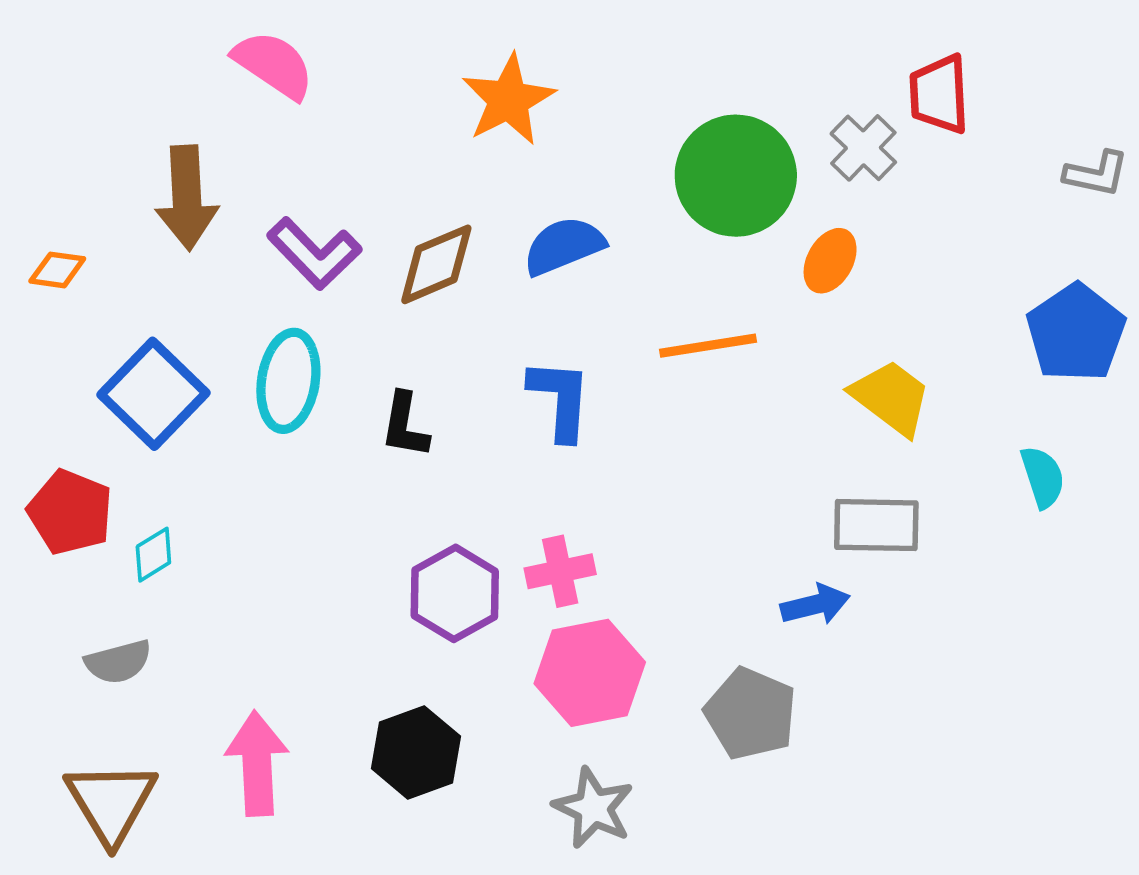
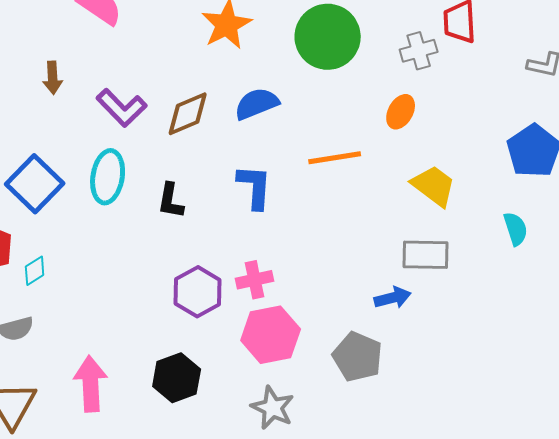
gray cross: (863, 148) -> (419, 51), turned 30
green circle: (736, 176) -> (328, 37), moved
brown arrow: (187, 198) -> (53, 78), size x0.6

